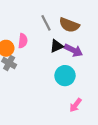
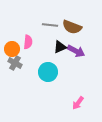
gray line: (46, 23) -> (50, 25), turned -56
cyan circle: (65, 76) -> (48, 72), moved

